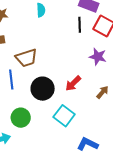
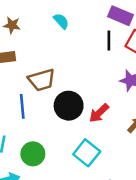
cyan semicircle: (41, 10) -> (61, 21), turned -40
black circle: (43, 89) -> (69, 106), moved

